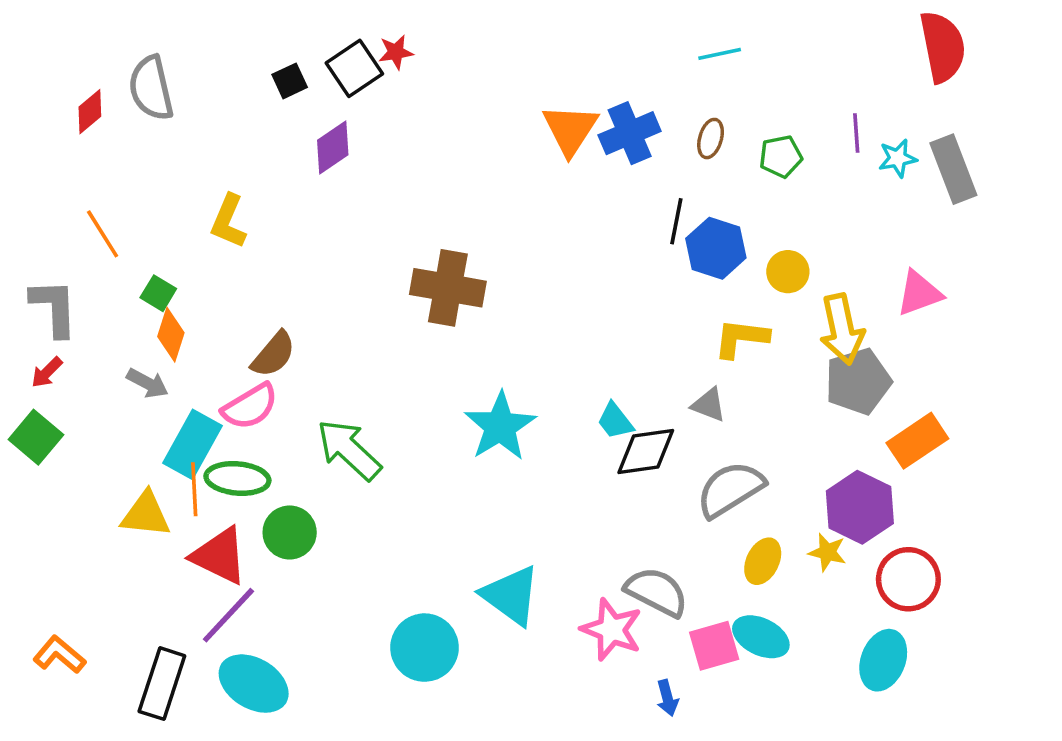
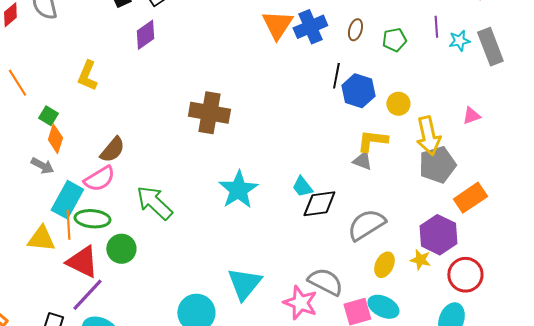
pink triangle: (919, 293) -> (471, 116), size x0.7
gray triangle: (709, 405) -> (362, 161), moved
cyan triangle: (511, 595) -> (244, 284), turned 33

